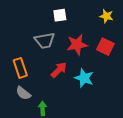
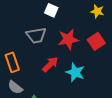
white square: (60, 15) -> (51, 10), turned 32
red square: (105, 47) -> (96, 41), turned 30

